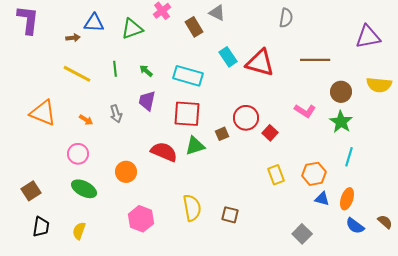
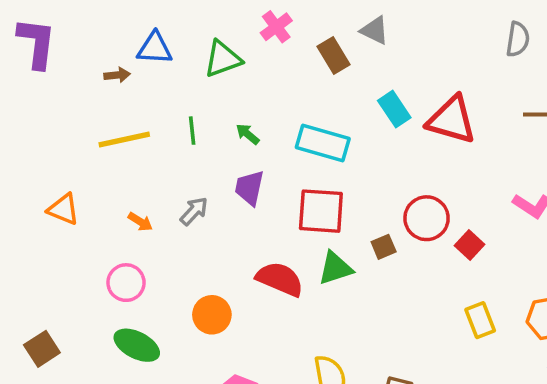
gray semicircle: (286, 18) -> (518, 39), moved
yellow line: (77, 74) -> (124, 140), turned -40
orange triangle: (43, 113) -> (63, 209), size x0.7
gray arrow: (116, 114) -> (194, 211), turned -120

